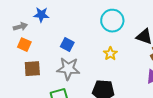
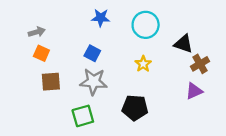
blue star: (41, 15) -> (101, 18), moved

